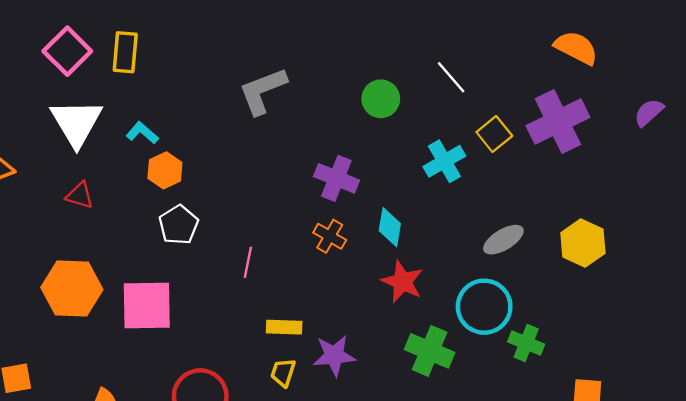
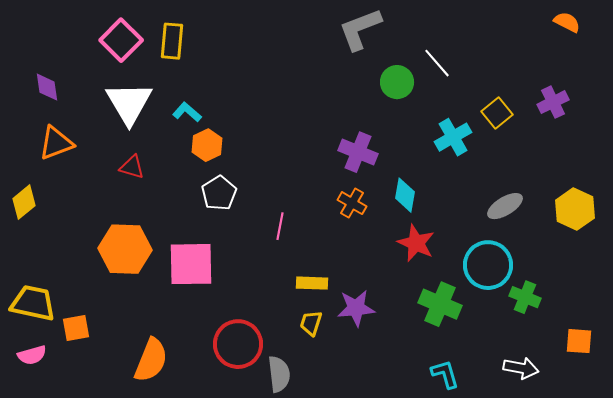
orange semicircle: (576, 48) -> (567, 22), moved, size x0.7
white line: (451, 77) -> (437, 63), moved
gray L-shape: (263, 91) -> (360, 29), moved
purple cross: (558, 122) -> (553, 102), size x0.6

